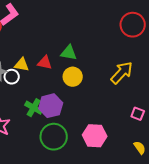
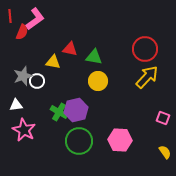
red circle: (133, 25) -> (145, 49), moved
red triangle: (45, 63) -> (70, 49), moved
yellow triangle: (22, 65) -> (53, 62), moved

